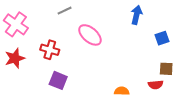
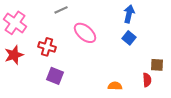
blue square: (162, 38) -> (129, 38), moved, turned -32
red semicircle: (156, 85) -> (147, 80), turned -88

